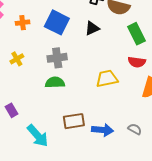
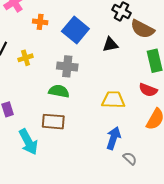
brown rectangle: (74, 121) -> (53, 122), moved
blue arrow: (103, 130) -> (113, 138), moved, turned -90

